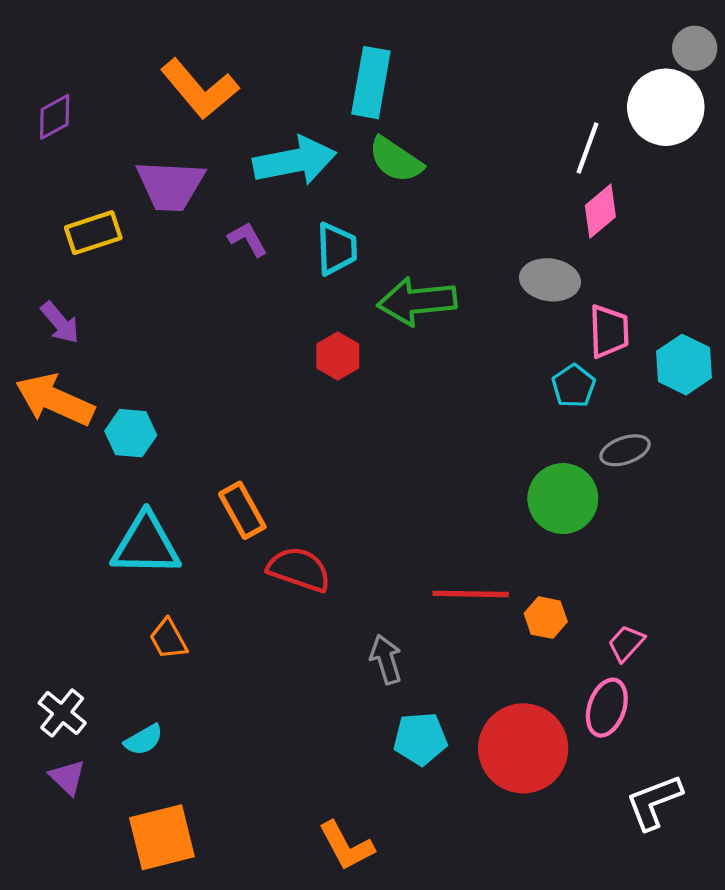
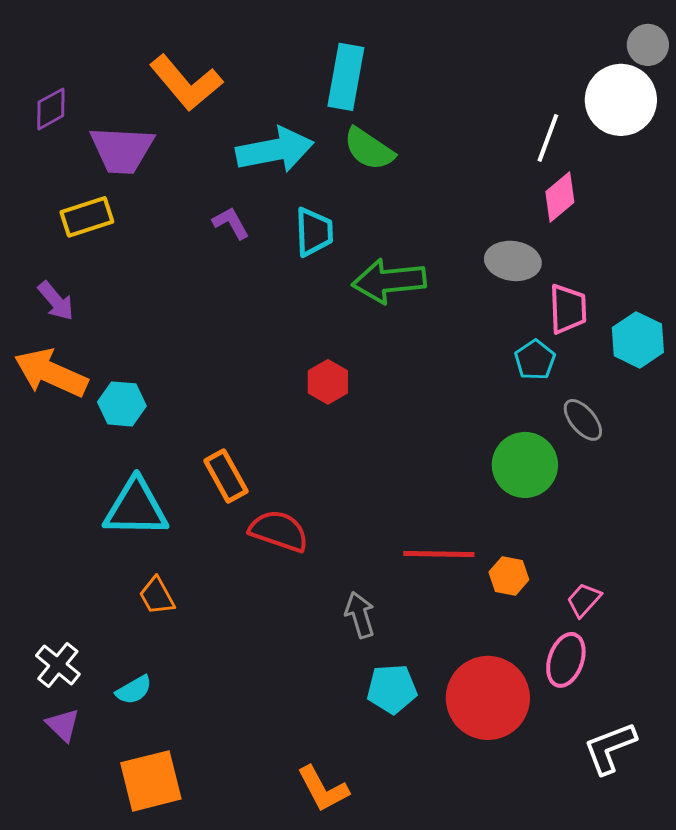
purple trapezoid: (170, 185) -> (122, 150), moved
red hexagon: (338, 356) -> (328, 382), moved
gray ellipse: (625, 450) -> (583, 420), turned 69

